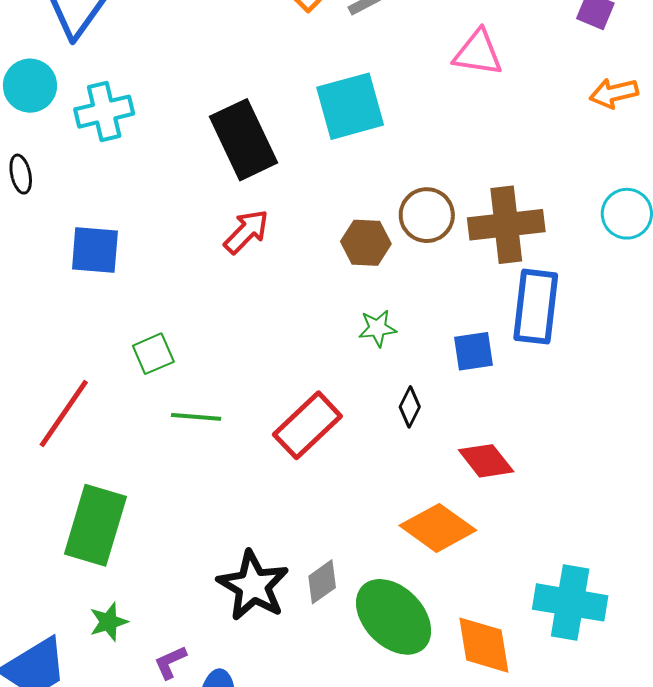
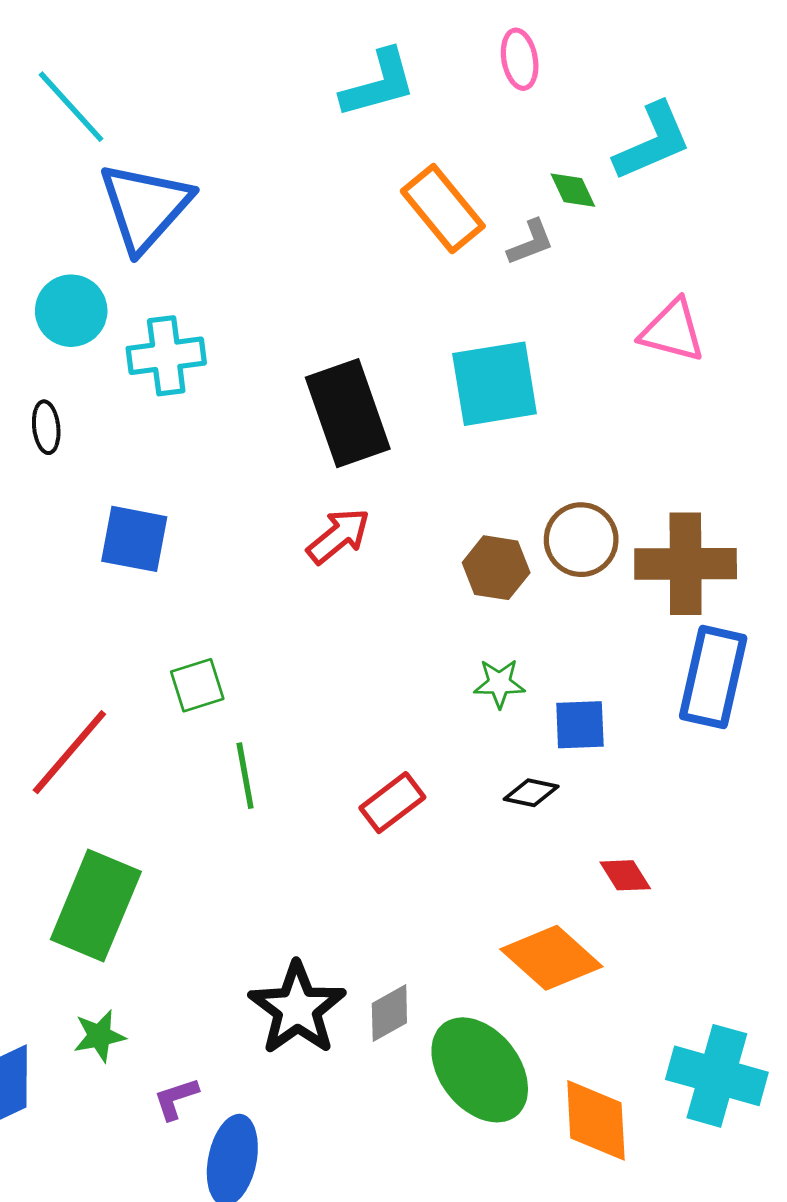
blue square: (474, 351) -> (580, 725), moved
black diamond: (410, 407) -> (531, 793), turned 69
green line: (196, 417) -> (245, 776), turned 69
red rectangle: (307, 425) -> (392, 803), size x0.7
red diamond: (486, 461) -> (625, 875), size x0.7

